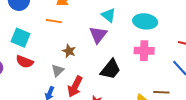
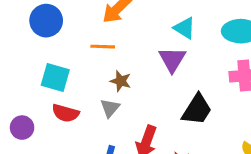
brown star: (69, 51) -> (121, 81), moved
gray triangle: (58, 70) -> (110, 108), moved

